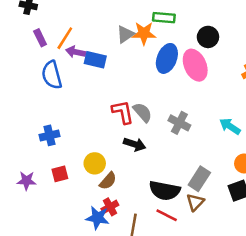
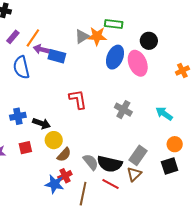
purple rectangle: (40, 38) -> (13, 37), turned 64
gray semicircle: (142, 112) -> (91, 162), moved
black arrow: (135, 144) -> (42, 123), moved

